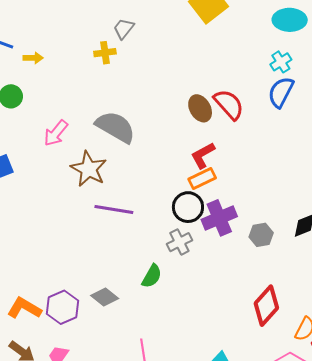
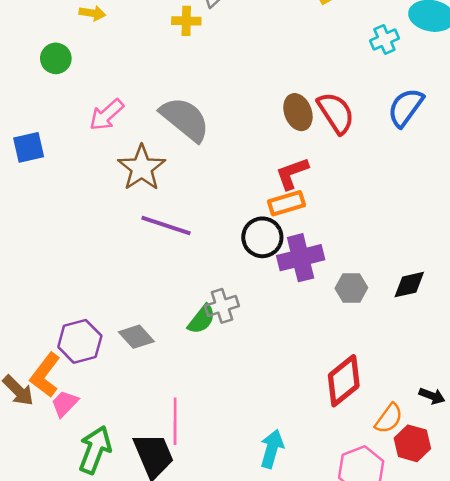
cyan cross: (281, 62) -> (384, 39), moved
gray cross: (179, 242) -> (222, 306), moved
orange L-shape: (24, 308) -> (45, 375), moved, turned -92

